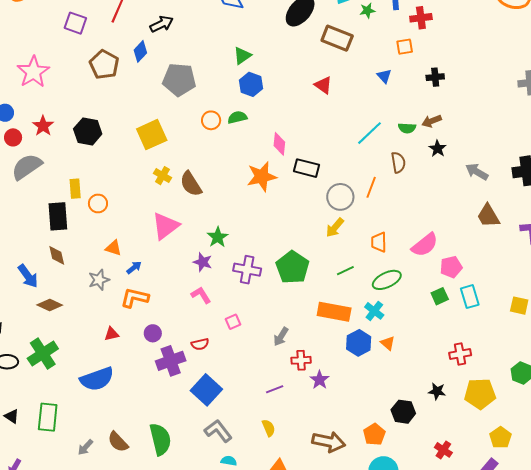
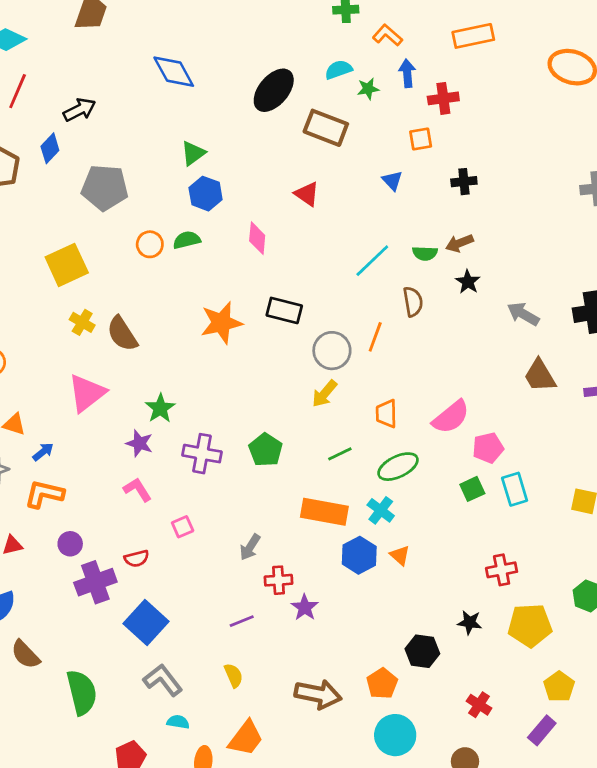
pink diamond: (279, 144) -> (257, 238), moved
green pentagon: (293, 267) -> (266, 450), size x0.7
brown semicircle: (118, 442) -> (25, 654), moved

